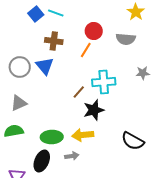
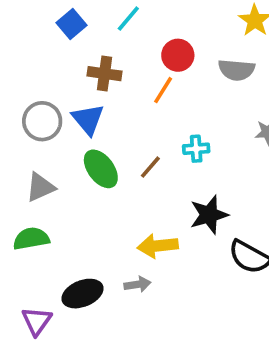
cyan line: (56, 13) -> (128, 19), moved, turned -70
cyan cross: (104, 82) -> (196, 149), size x0.6
black star: (94, 110) -> (209, 215), moved
green ellipse: (52, 137) -> (101, 169), moved, turned 55
black ellipse: (42, 161) -> (82, 294), turned 45

